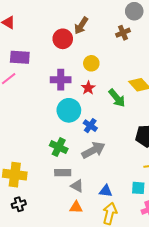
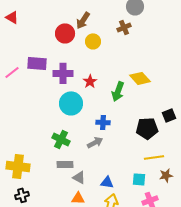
purple rectangle: (20, 57) -> (37, 63), moved
yellow circle: (91, 63) -> (93, 41), moved
green arrow: (117, 98) -> (118, 91), turned 60
blue cross: (90, 126) -> (103, 122), moved, turned -32
gray arrow: (93, 150) -> (95, 142), size x0.7

